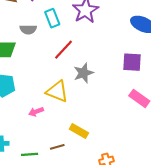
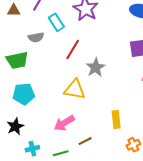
pink arrow: (36, 112) -> (64, 123), moved, size x1.5
yellow rectangle: (79, 131) -> (116, 120), moved, turned 66

